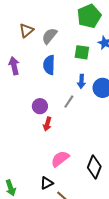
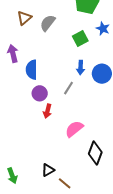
green square: (82, 52) -> (80, 39), turned -35
blue semicircle: (49, 65) -> (32, 70), moved
pink semicircle: (60, 159) -> (74, 129), moved

